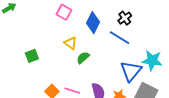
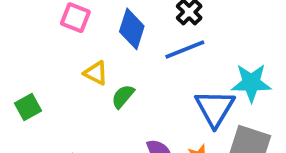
blue line: (120, 38) -> (185, 50), turned -45

